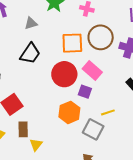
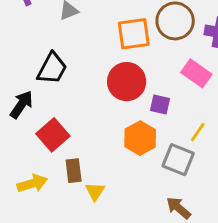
black trapezoid: (30, 54) -> (52, 69), moved
pink rectangle: (92, 70) -> (196, 73), moved
yellow line: (108, 112) -> (198, 132), turned -32

